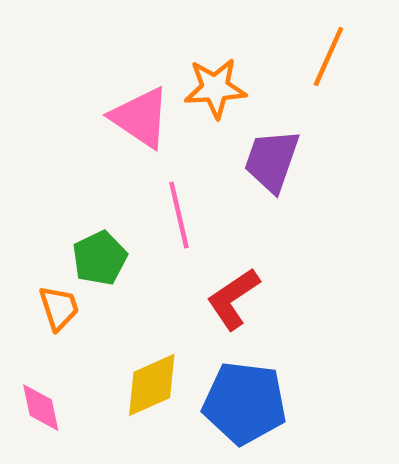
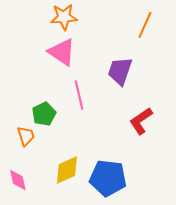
orange star: (215, 88) -> (64, 17), moved
red L-shape: (233, 299) -> (141, 121), moved

